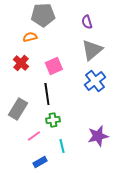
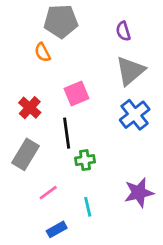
orange semicircle: (30, 37) -> (43, 52), turned -104
red cross: (21, 63) -> (30, 108), moved
green cross: (53, 120) -> (85, 160), moved

